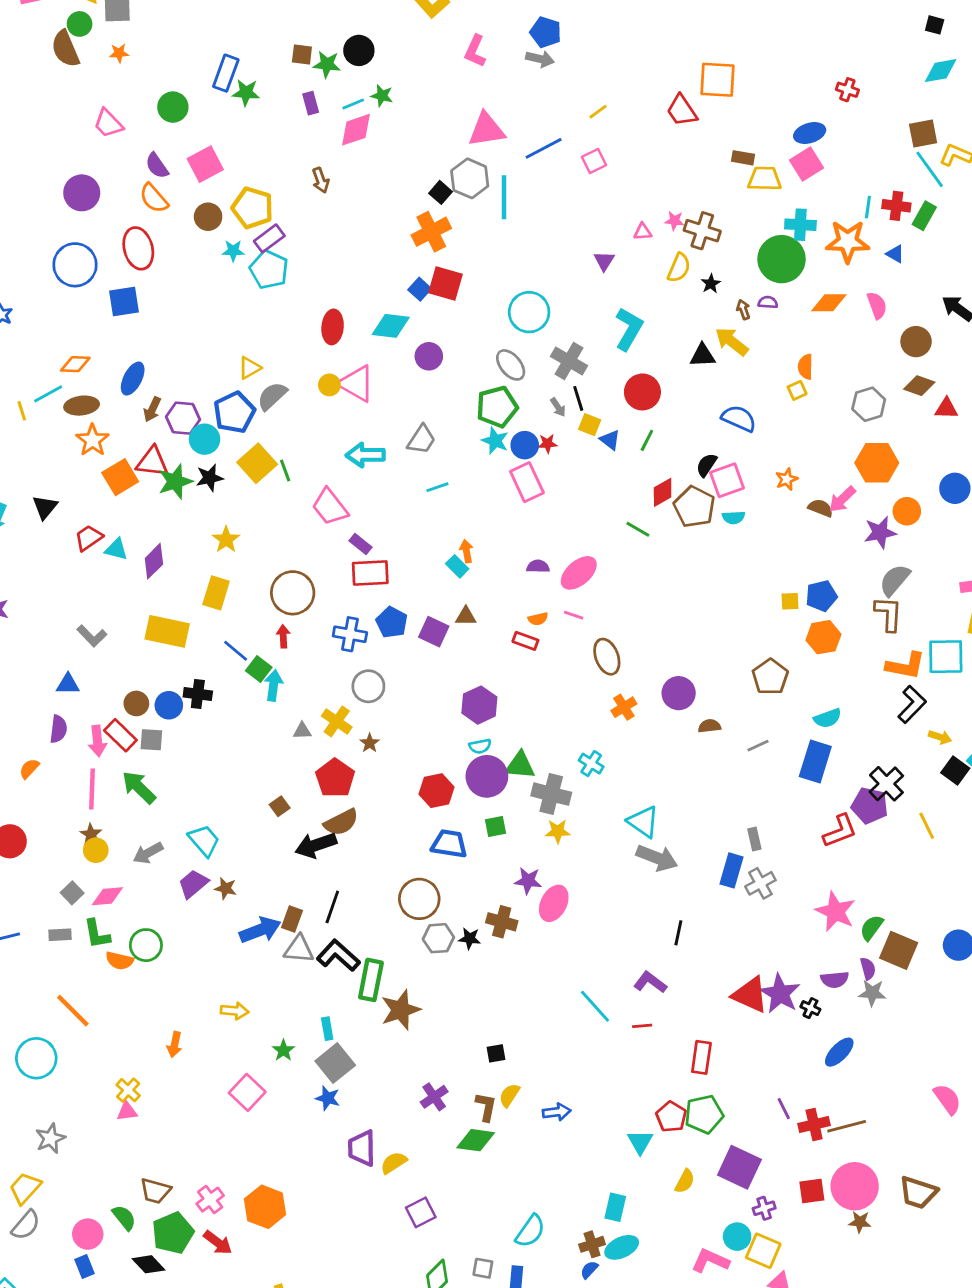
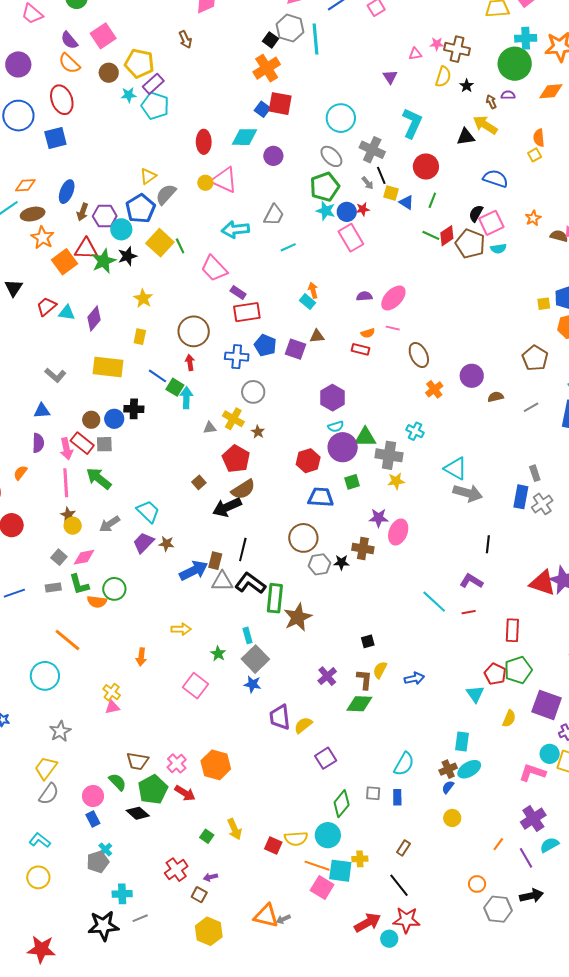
green line: (638, 529) -> (431, 235), moved
yellow rectangle: (216, 593) -> (140, 337), size x0.7

